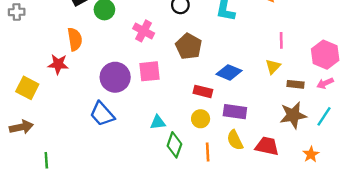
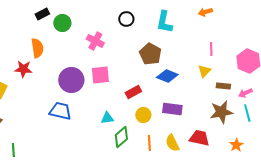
brown pentagon: (189, 46) -> (150, 54), moved
pink arrow: (325, 83) -> (245, 93), moved
red rectangle: (203, 91) -> (133, 92), moved, turned -42
blue trapezoid: (102, 114) -> (60, 111), turned 145
cyan line: (324, 116) -> (247, 113), turned -48
yellow semicircle: (235, 140) -> (172, 143), moved
green diamond: (174, 145) -> (121, 137), turned 30

